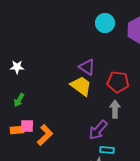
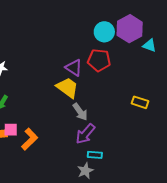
cyan circle: (105, 23) -> (104, 32), moved
red pentagon: (118, 82) -> (99, 60), moved
gray arrow: (115, 109) -> (80, 112), moved, turned 144

